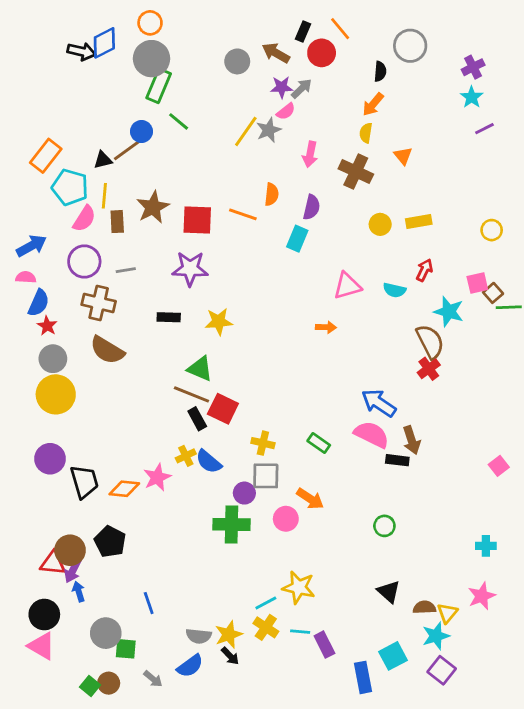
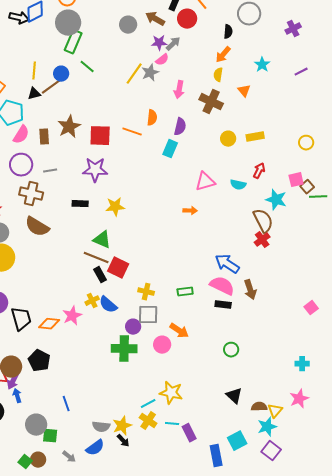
cyan star: (472, 97) -> (262, 65), moved
yellow line: (104, 196) -> (34, 71), moved
green rectangle: (319, 443) -> (185, 292), turned -42
black rectangle: (397, 460) -> (223, 305), moved

